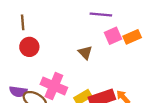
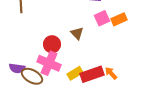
red circle: (29, 47) -> (52, 44), moved

